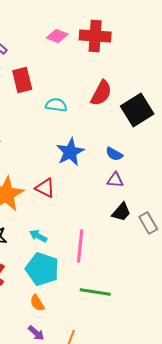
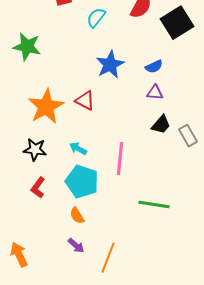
cyan semicircle: (56, 105) -> (96, 18), turned -60
blue semicircle: (114, 154) -> (154, 67), turned -54
green line: (95, 292) -> (154, 205), moved

